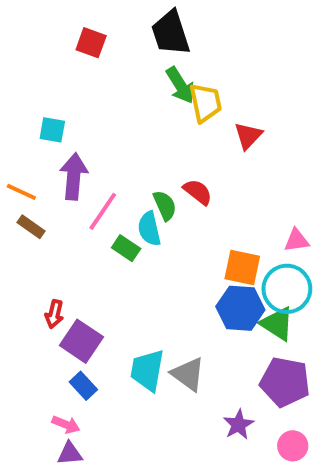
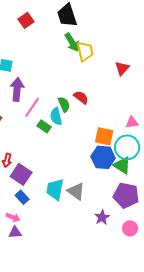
red square: (91, 43) -> (26, 20), turned 35
red triangle: (248, 136) -> (122, 68), moved

